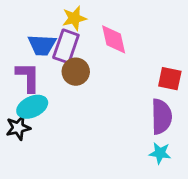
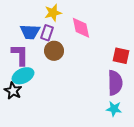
purple rectangle: (66, 46) -> (47, 33), size x0.7
black star: (18, 128) -> (13, 91), turned -30

